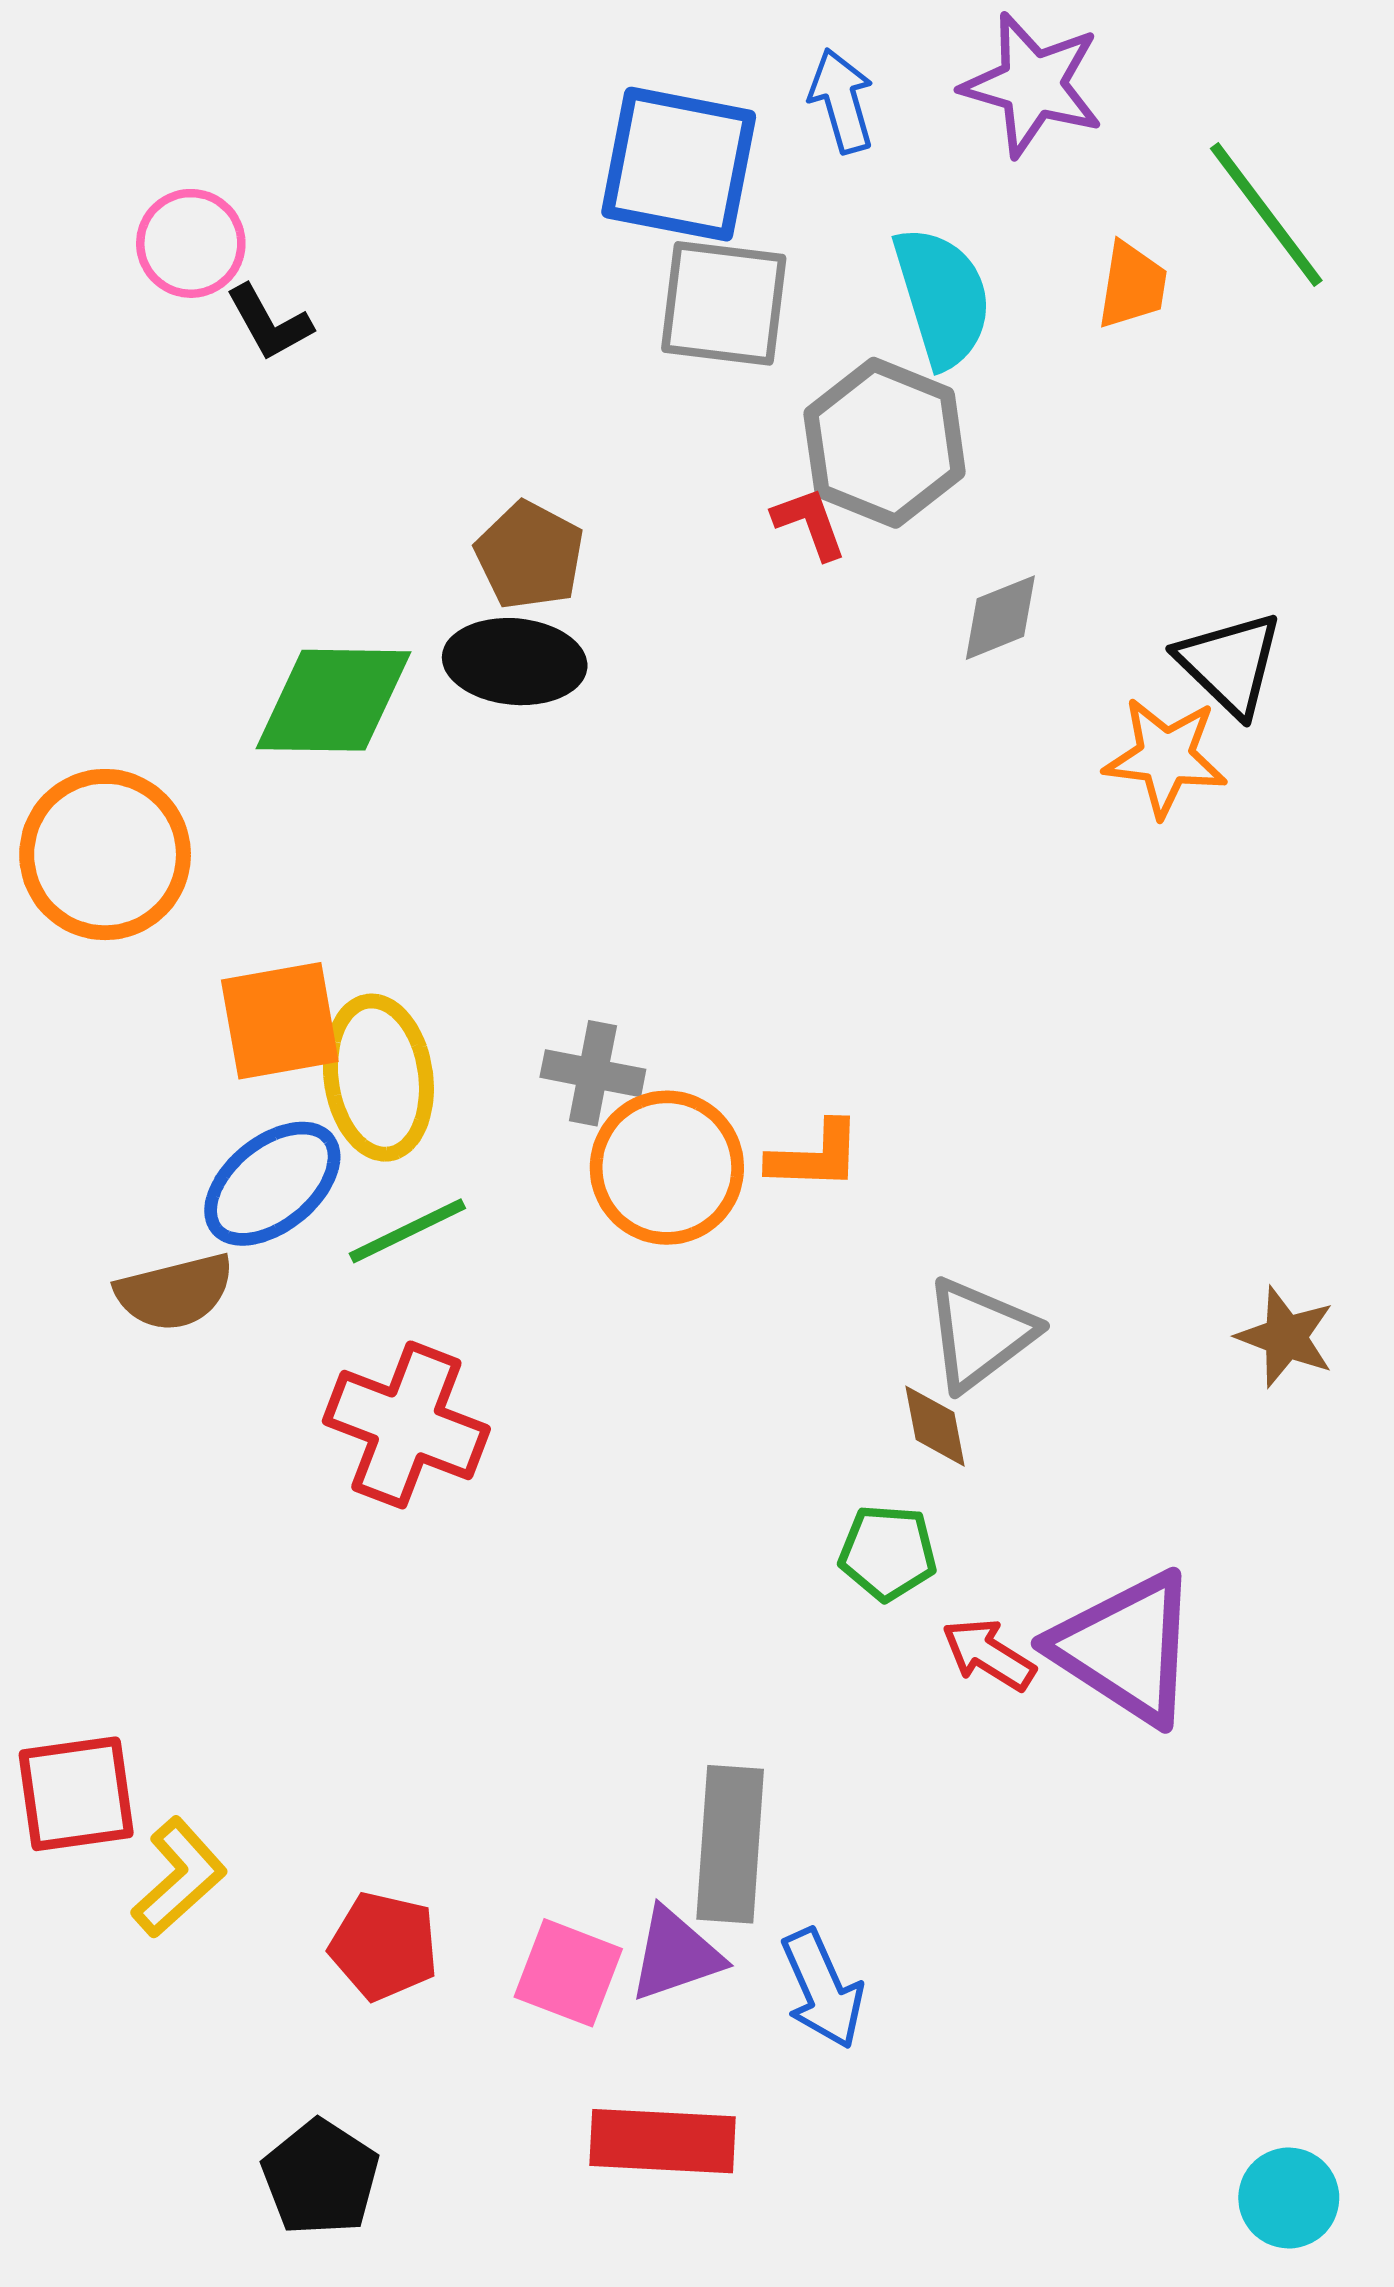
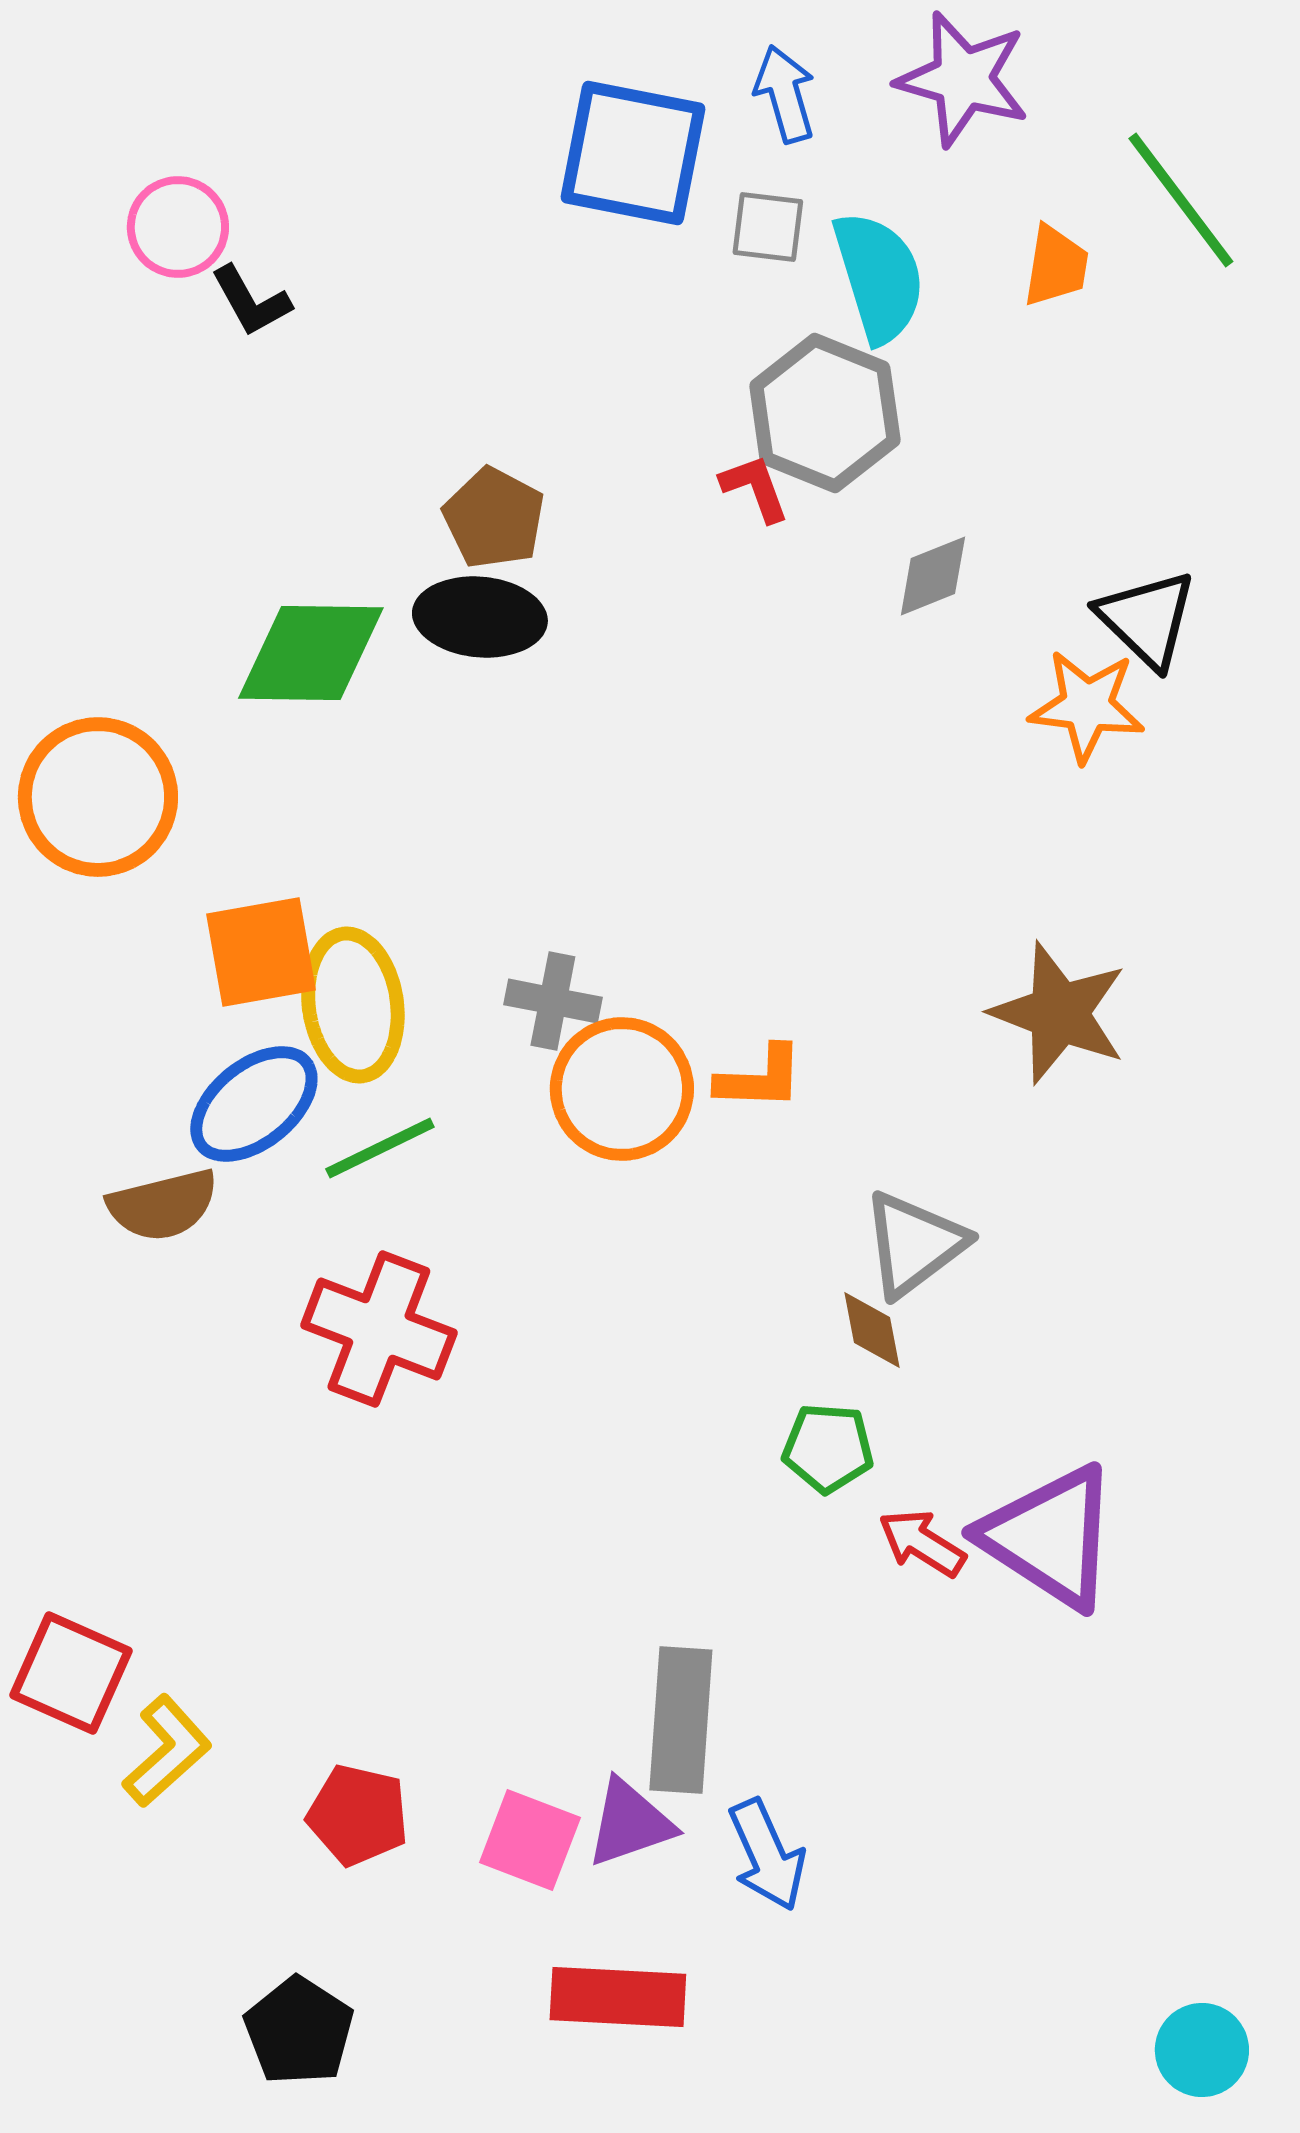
gray square: (724, 303) -> (768, 227), moved, size x0.6
brown star: (1286, 1337) -> (1059, 1013), moved, size x1.5
red square: (76, 1794) -> (71, 1673), turned 32

